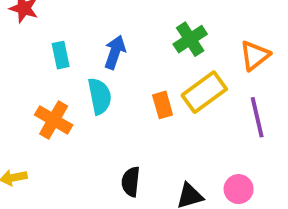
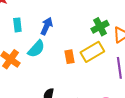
green cross: (190, 39) -> (100, 27), moved
cyan semicircle: (100, 96) -> (36, 49), turned 48

